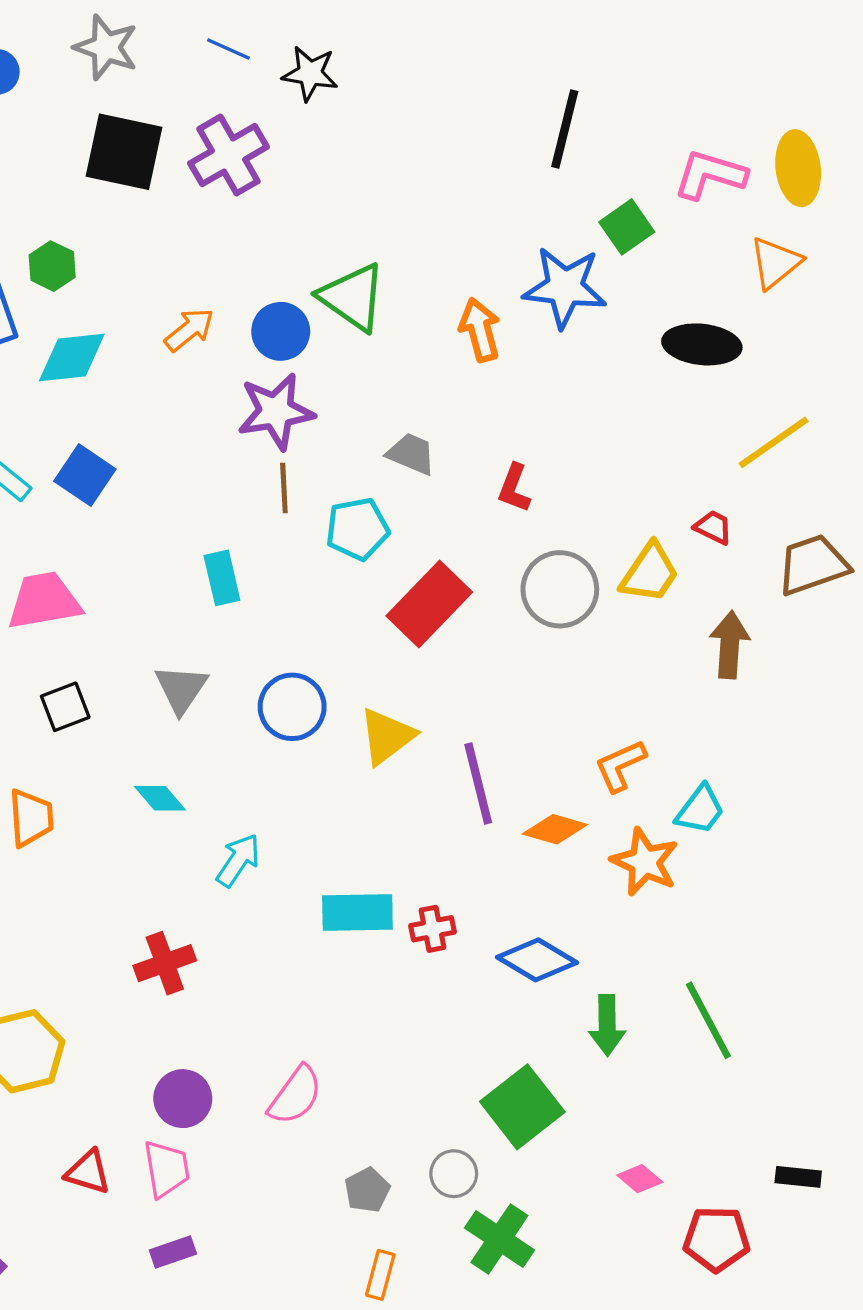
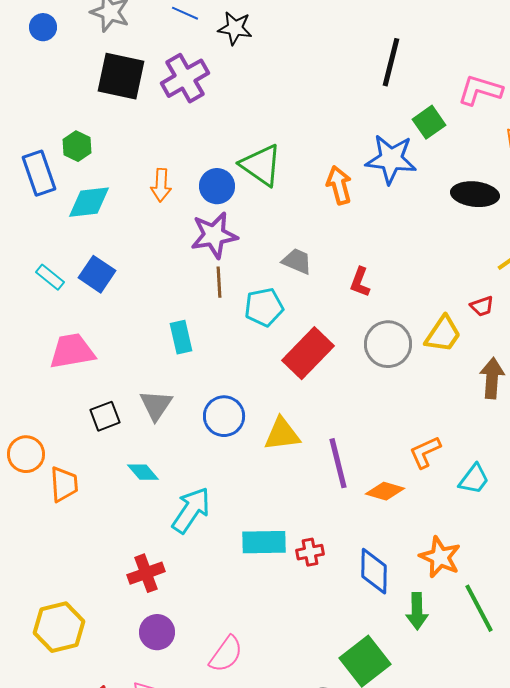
orange arrow: (189, 330) -> (161, 185), turned 132
red trapezoid: (713, 527) -> (482, 306), turned 135
black square: (65, 707) -> (105, 416), moved
yellow triangle: (387, 736) -> (282, 434), turned 30
cyan arrow: (238, 860) -> (191, 510), size x1.4
orange star: (645, 862) -> (440, 557), moved
blue diamond: (537, 960) -> (374, 571), turned 60
purple circle: (183, 1099) -> (157, 632), moved

